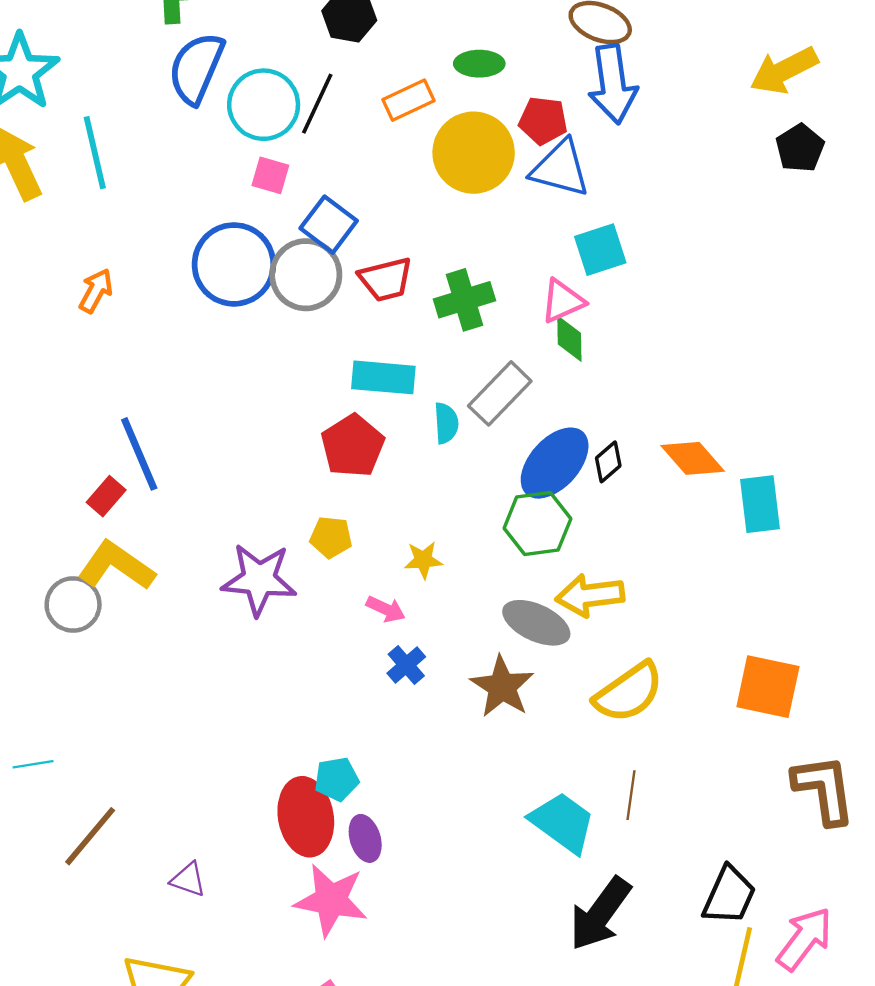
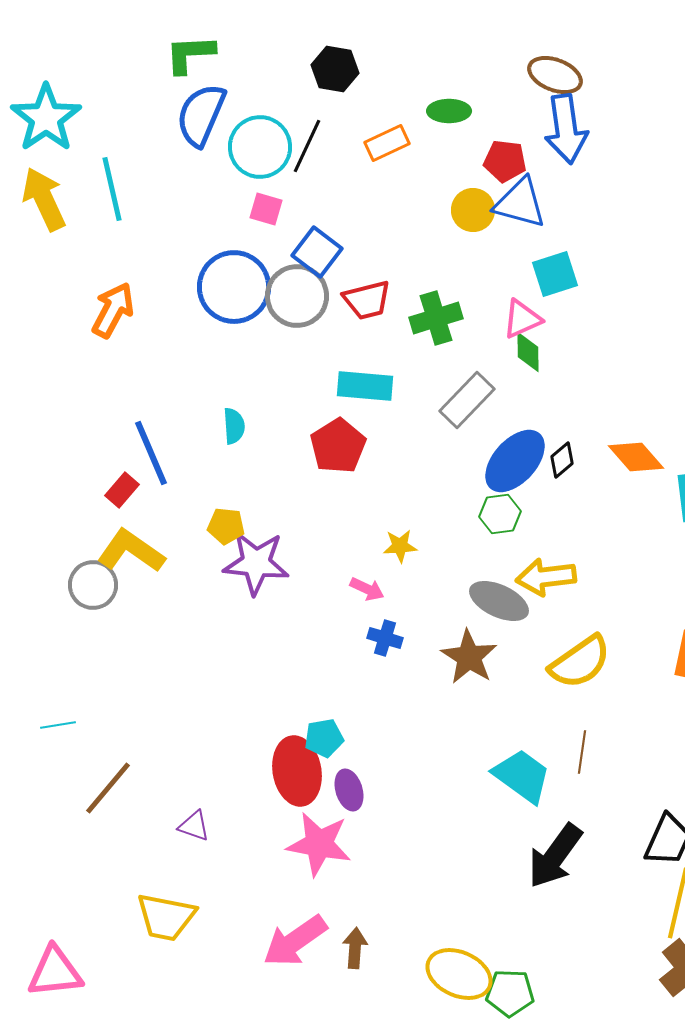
yellow circle: (474, 153) -> (473, 210), moved, size x0.6
orange arrow: (96, 291) -> (113, 310), size x1.4
cyan semicircle: (446, 423) -> (234, 426), moved
green hexagon: (537, 523) -> (500, 514), size x0.7
yellow pentagon: (331, 537) -> (226, 526), moved
blue cross: (406, 665) -> (385, 638), turned -32

